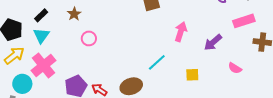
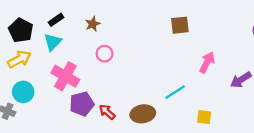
pink cross: (43, 65) -> (65, 76), moved, turned -30
yellow square: (192, 75) -> (204, 117), moved

